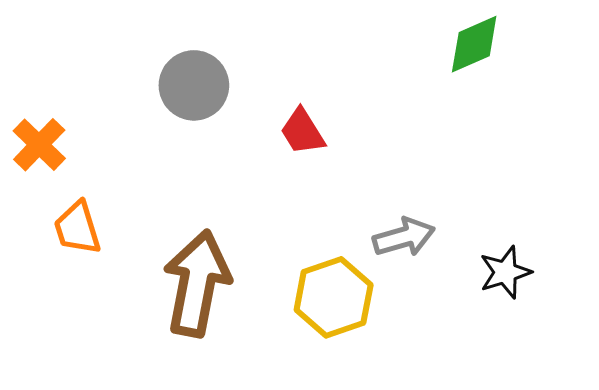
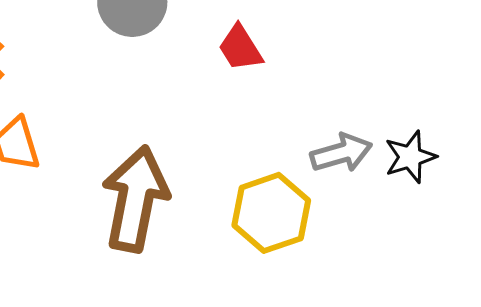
black star: (505, 272) -> (410, 157), moved

